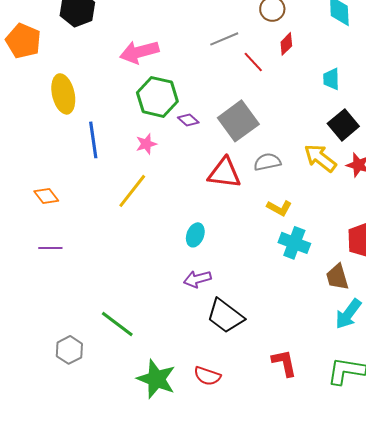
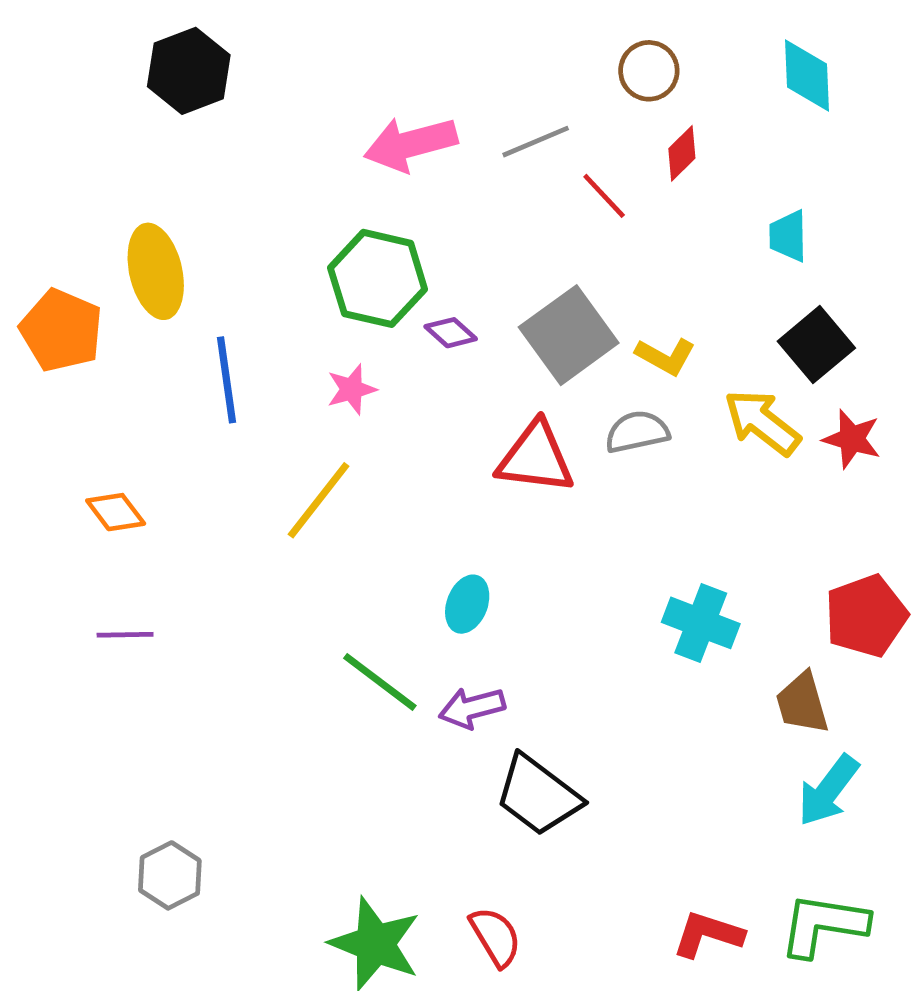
orange pentagon: (23, 41) -> (61, 330), moved
pink arrow: (139, 52) -> (411, 144), moved
yellow L-shape: (279, 208) -> (665, 356), moved
green line: (117, 324) -> (380, 682), moved
red L-shape: (284, 363) -> (708, 934), moved, turned -60
red semicircle: (207, 376) -> (496, 937), turned -140

